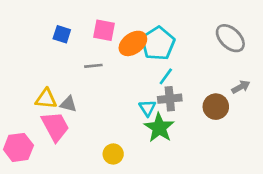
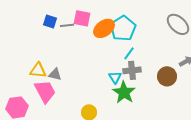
gray line: (93, 66) -> (67, 25), moved

